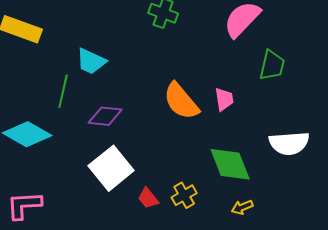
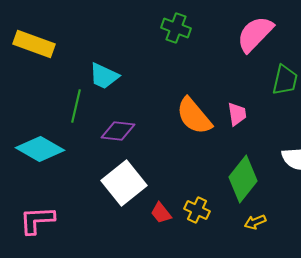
green diamond: (230, 164) -> (243, 179), turned 60
yellow cross: (184, 195) -> (197, 210), turned -35

